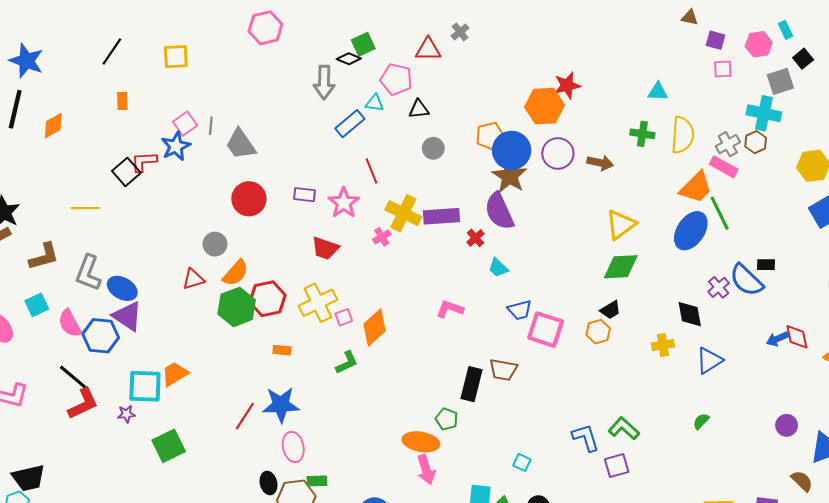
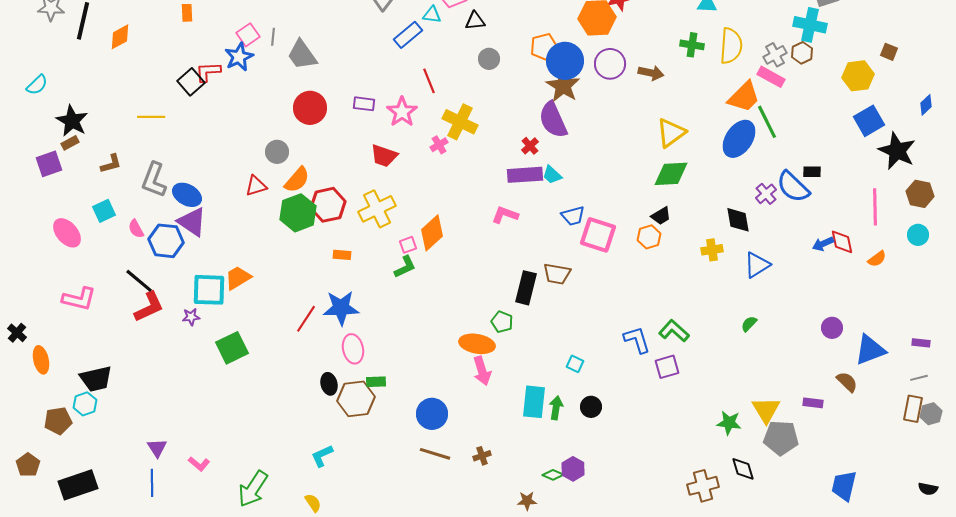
purple rectangle: (442, 216) -> (525, 175), moved
brown L-shape: (44, 256) -> (111, 164), size x0.7
pink square: (344, 317) -> (408, 245), moved
pink semicircle: (70, 323) -> (136, 229), size x0.7

